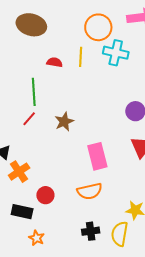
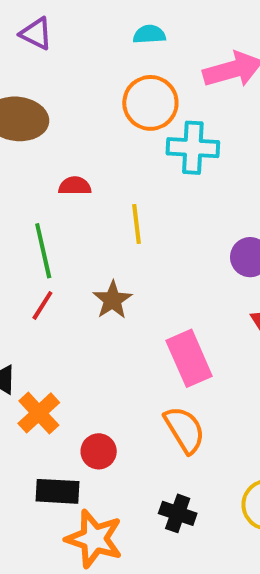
yellow line: (81, 57) -> (137, 224), moved
orange semicircle: (90, 191) -> (185, 430), turned -100
black cross: (91, 231) -> (178, 513), moved, turned 36
orange star: (37, 238) -> (94, 539), size x1.8

